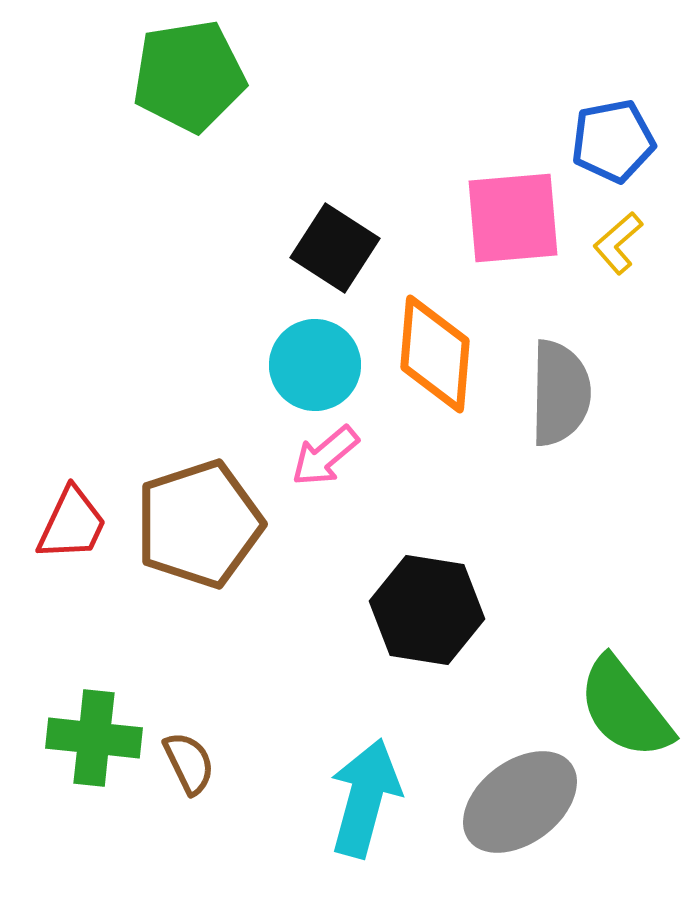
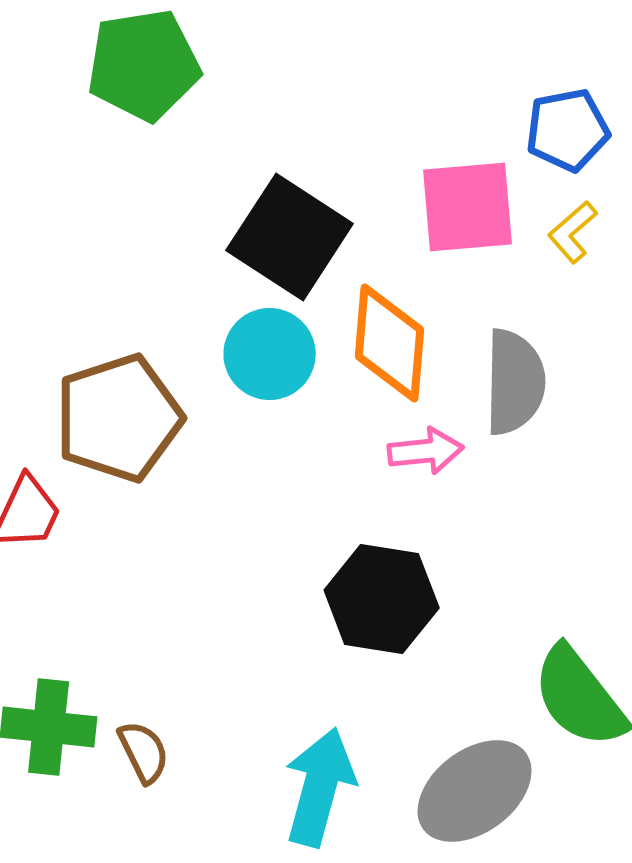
black square: (335, 248) -> (290, 237), size x1.4
pink arrow: (325, 456) -> (426, 451), moved, turned -146
brown pentagon: (199, 524) -> (119, 418), moved

